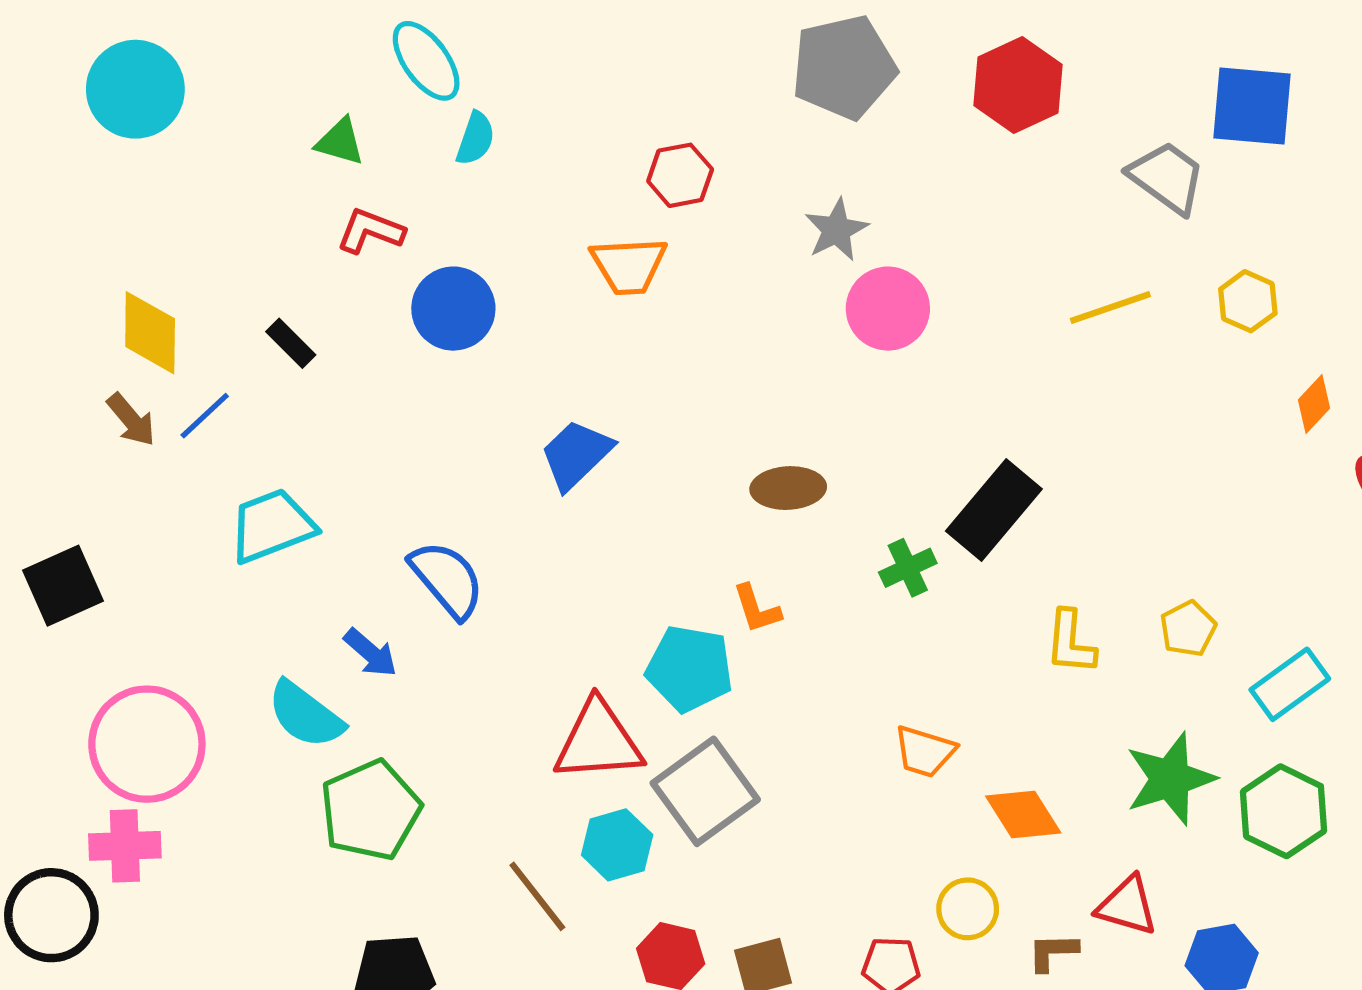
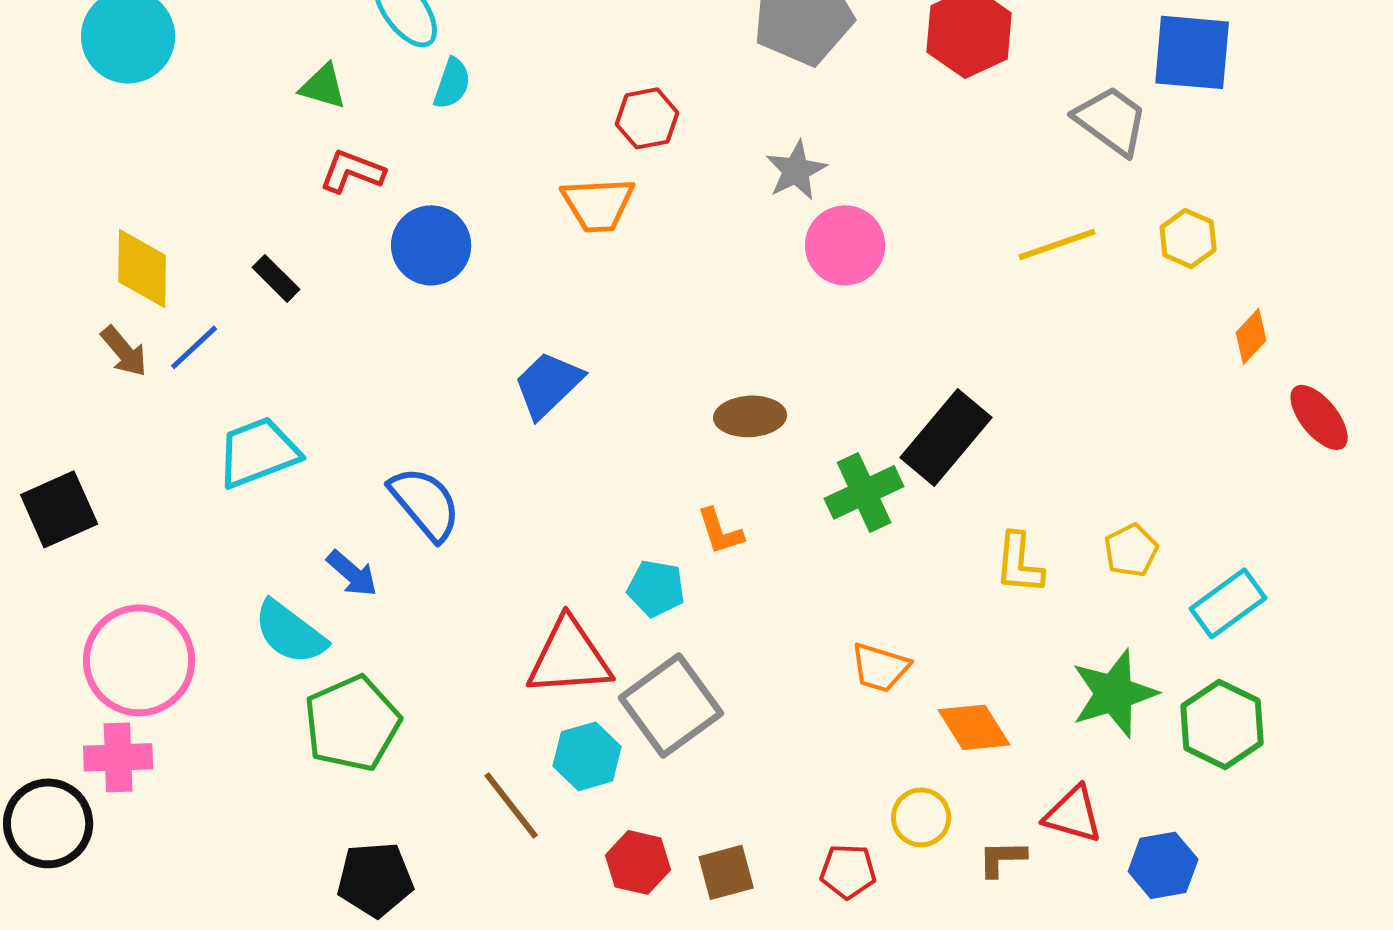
green cross: (908, 568) -> (864, 492), size x1.4
cyan pentagon: (690, 669) -> (656, 588), size x0.7

